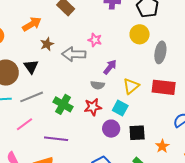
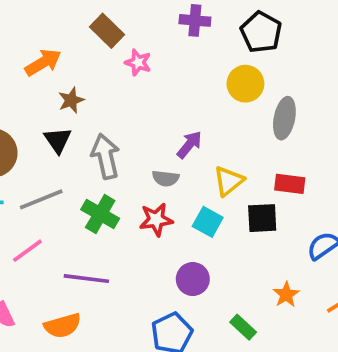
pink star: (95, 40) -> (138, 63), moved
gray arrow: (74, 54) -> (105, 156), moved, turned 75
black triangle: (31, 67) -> (58, 140), moved
red rectangle: (164, 87) -> (290, 184), size x0.7
purple circle: (111, 129) -> (193, 279), moved
black square: (137, 133) -> (262, 218), moved

